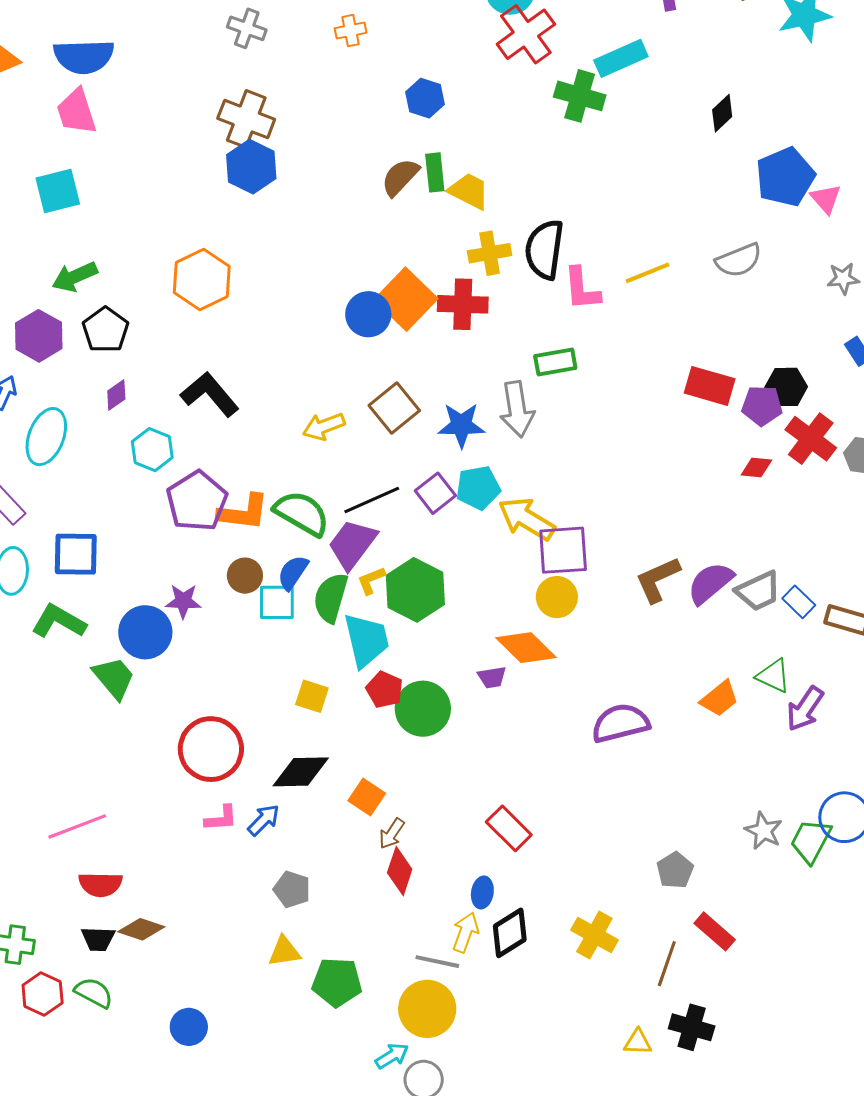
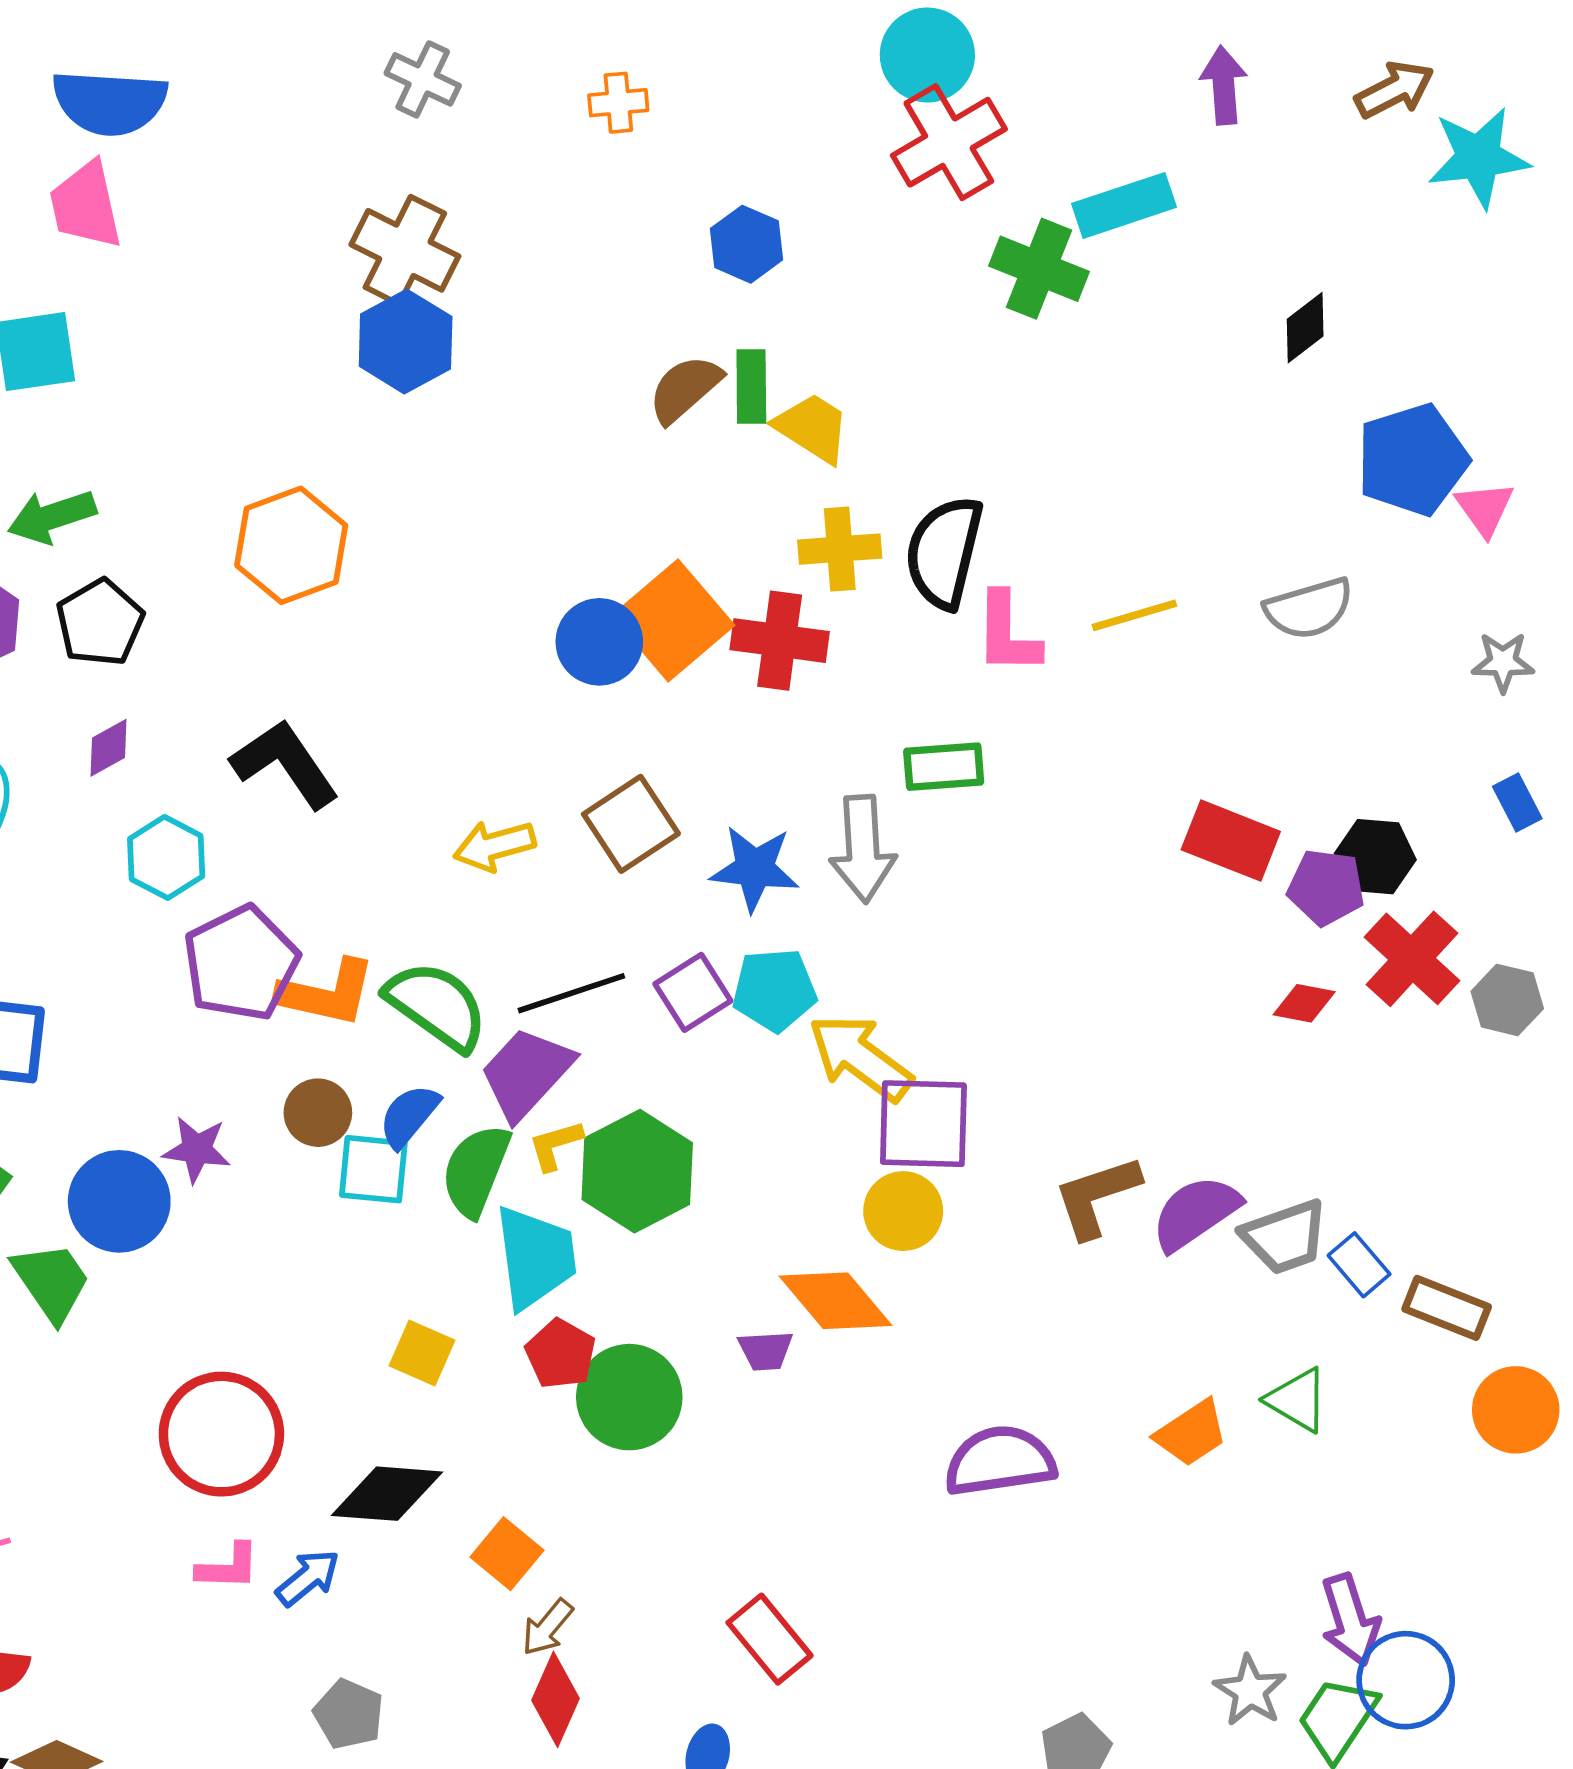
purple arrow: (805, 709) -> (1350, 1620), moved, turned -57

